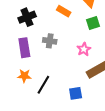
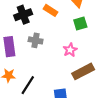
black cross: (27, 17) -> (23, 15), moved

